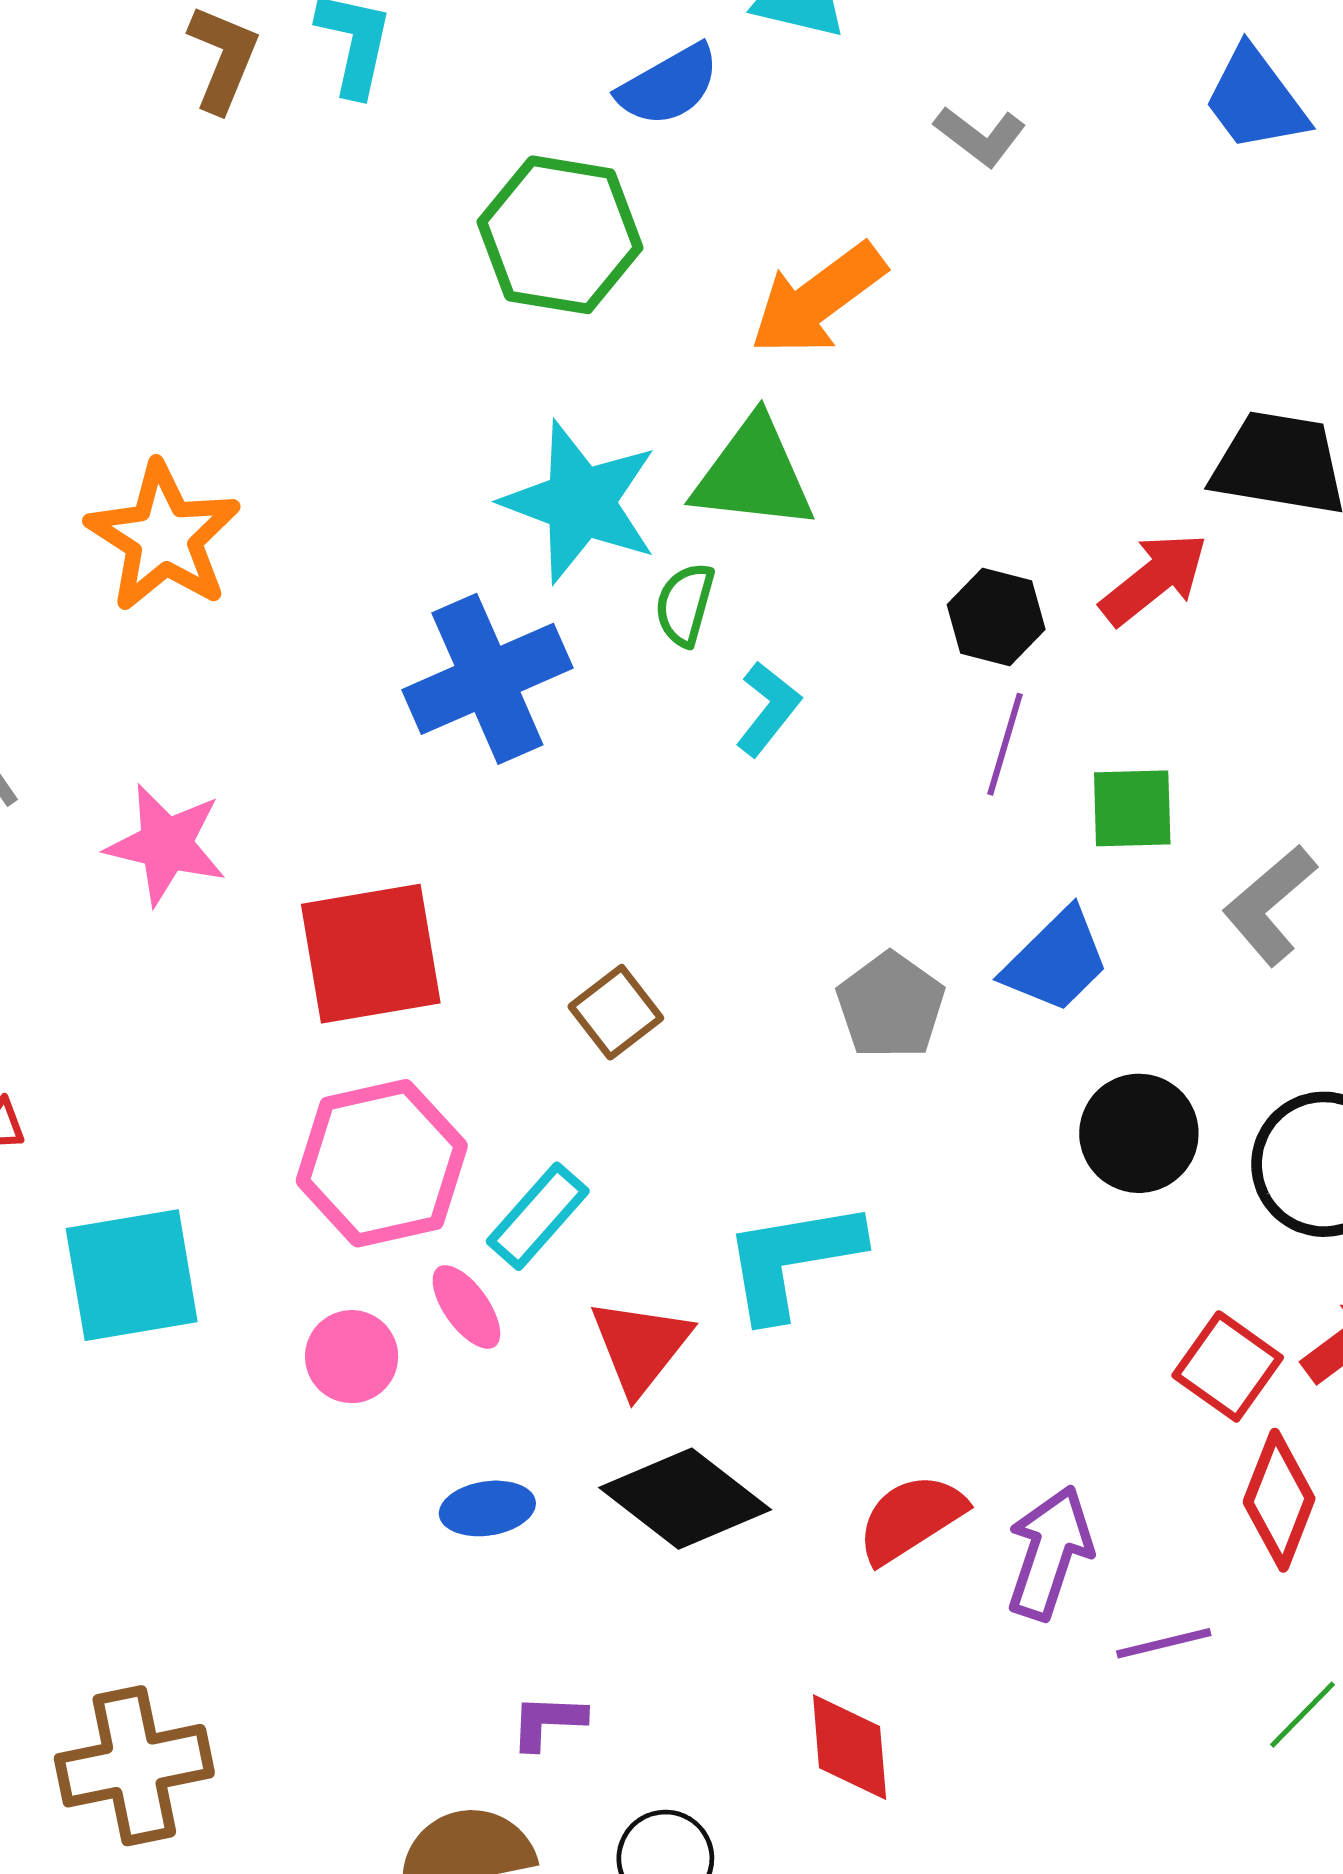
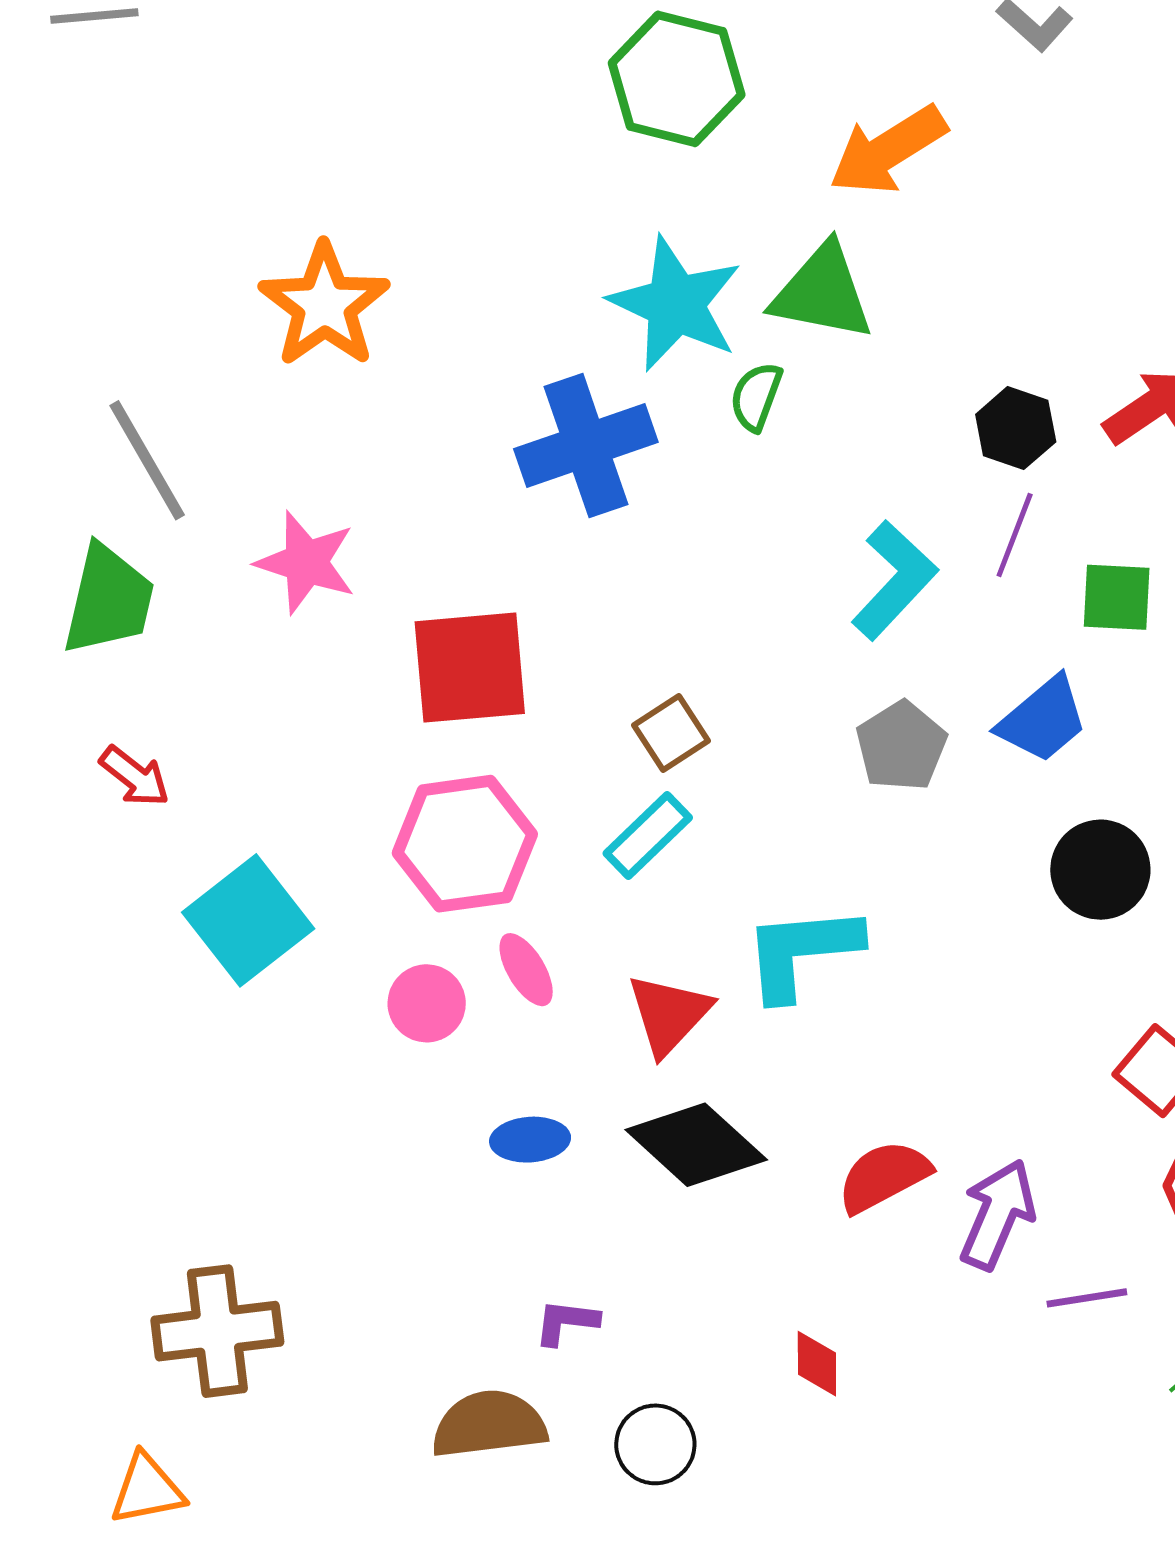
cyan L-shape: (768, 709) -> (894, 580), moved, size x1.5
cyan rectangle: (538, 1216) -> (648, 835), moved
cyan square: (132, 1275) -> (248, 920), turned -33
red diamond: (850, 1747) -> (817, 1364), size x0.7

